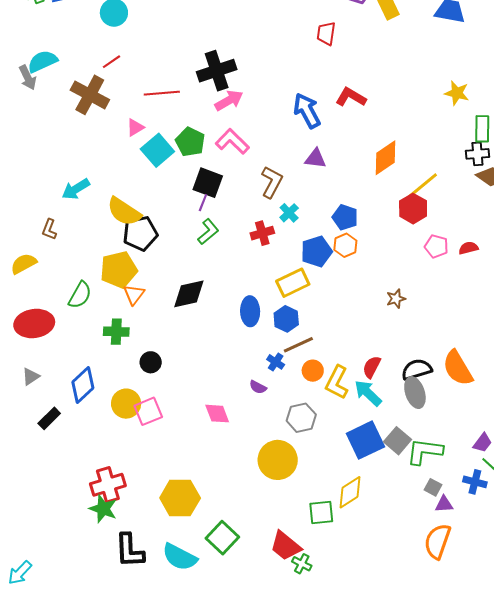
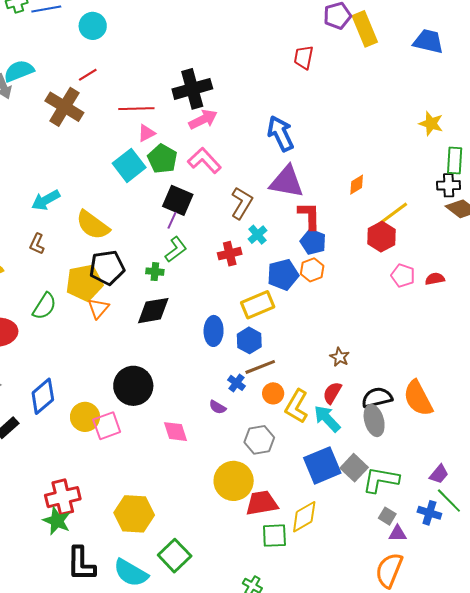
red L-shape: (351, 97) -> (309, 216), moved, turned 56
pink triangle: (135, 127) -> (146, 133), moved
orange diamond: (385, 158) -> (357, 185), size x0.6
purple triangle: (315, 159) -> (287, 182), size x1.6
brown L-shape: (49, 229) -> (37, 244), moved
black pentagon: (140, 233) -> (107, 268), moved
brown star: (396, 299) -> (340, 357), moved, turned -30
green cross: (116, 332) -> (155, 272), moved, size x0.7
black circle: (151, 362) -> (133, 386), moved, size x1.8
red trapezoid: (286, 546) -> (262, 503), moved, turned 128

